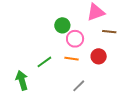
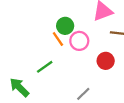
orange line: (71, 59) -> (58, 39), moved, turned 48
green arrow: (22, 80) -> (19, 87), turned -30

